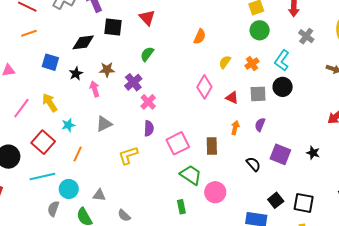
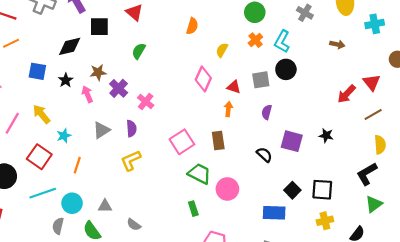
orange cross: (252, 64) -> (255, 40), moved
purple cross: (133, 82) -> (119, 88), moved
purple semicircle: (149, 128) -> (131, 128), moved
orange arrow: (235, 128) -> (228, 109), moved

